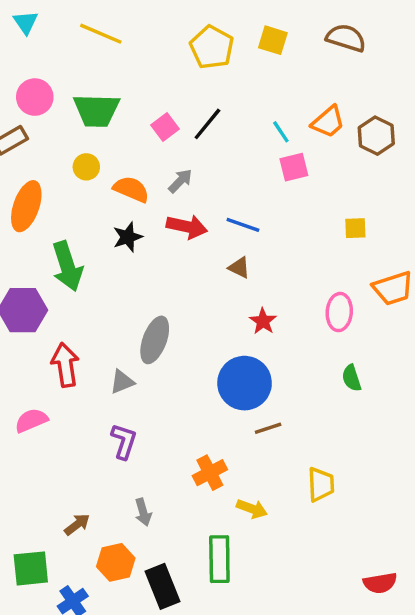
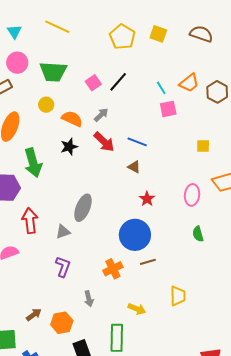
cyan triangle: (26, 22) -> (14, 32), moved
red arrow: (187, 227) -> (104, 142), turned 30
orange cross: (210, 473) -> (113, 269), moved
gray arrow: (143, 512) -> (89, 299), moved
orange hexagon: (116, 562) -> (62, 323), moved

